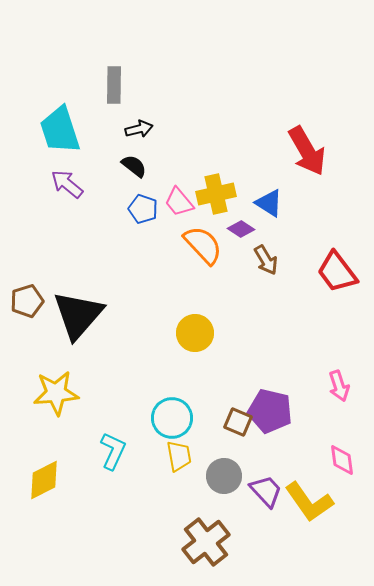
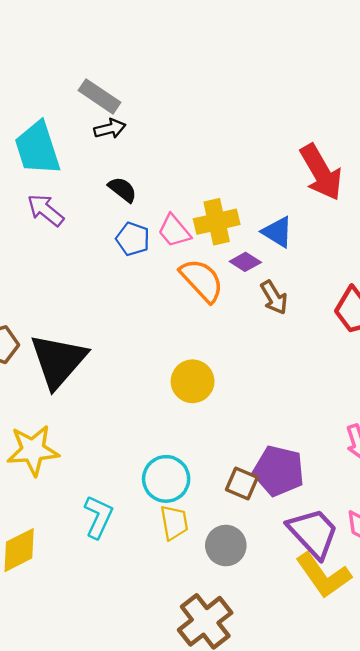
gray rectangle: (114, 85) -> (100, 96), turned -57
black arrow: (139, 129) -> (110, 129), moved
purple trapezoid: (266, 491) -> (313, 533), moved, size x1.4

